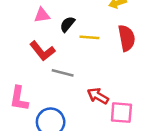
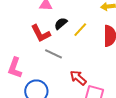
black semicircle: (67, 24) -> (61, 24), moved
yellow line: (89, 37) -> (80, 30), turned -63

